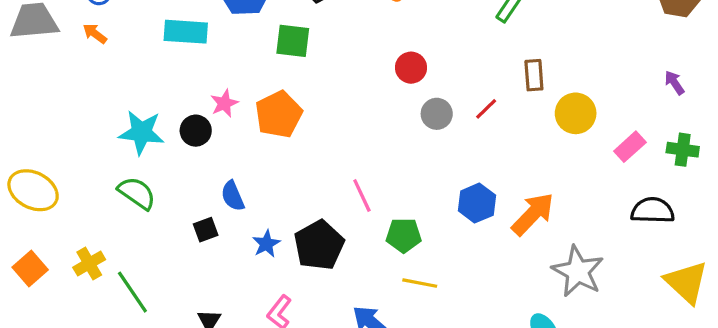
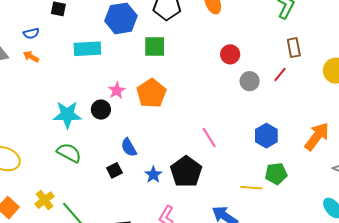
brown rectangle: (534, 75) -> (294, 48), moved
blue hexagon: (477, 203) -> (266, 136), moved
green pentagon: (404, 235) -> (276, 174), moved

